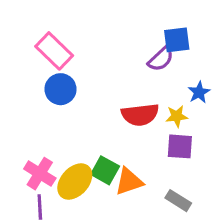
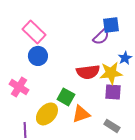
yellow star: (177, 116) -> (111, 73), size x1.6
green square: (105, 170) -> (66, 97), moved
pink cross: (40, 174) -> (19, 87), moved

